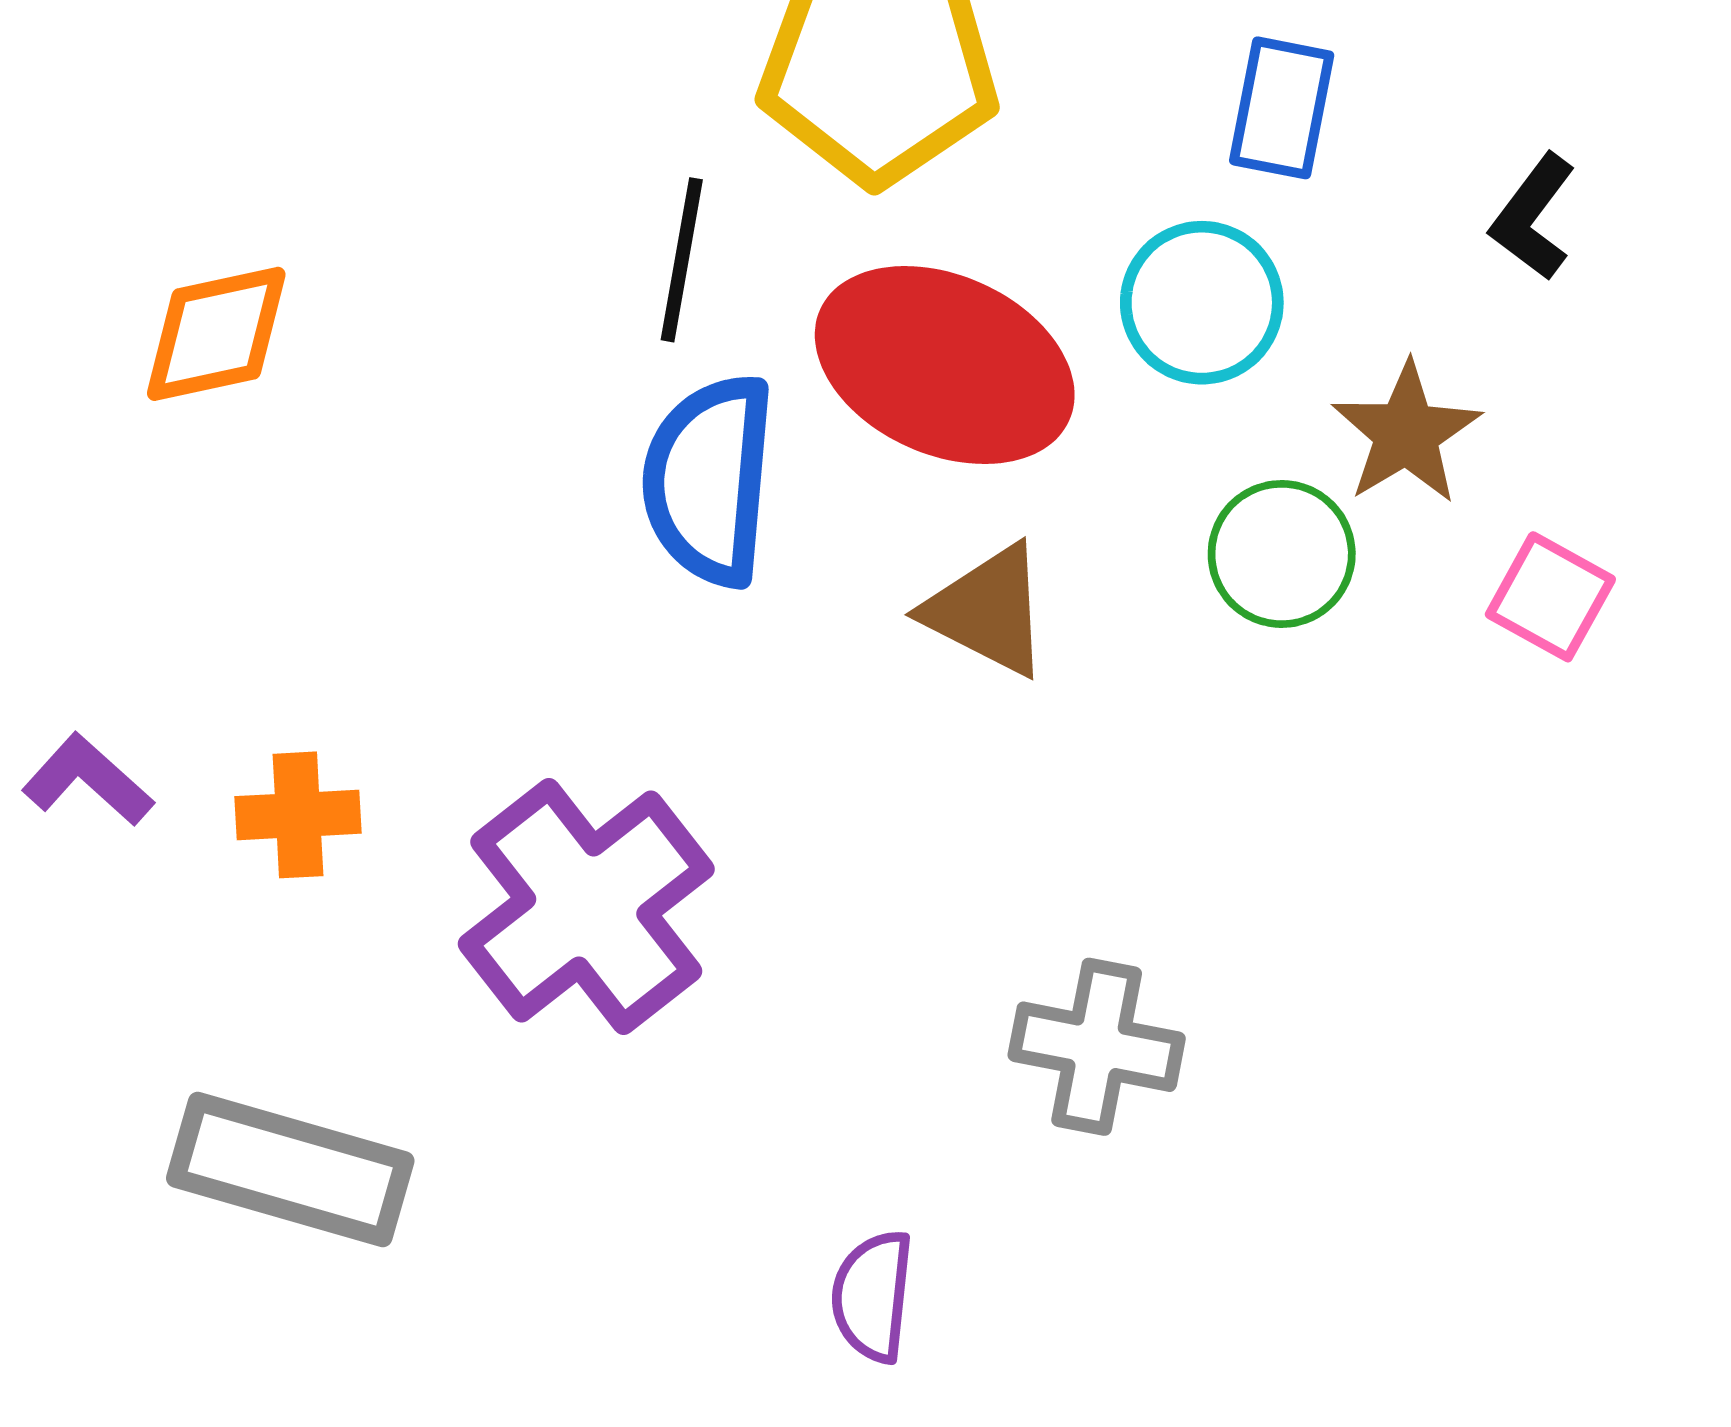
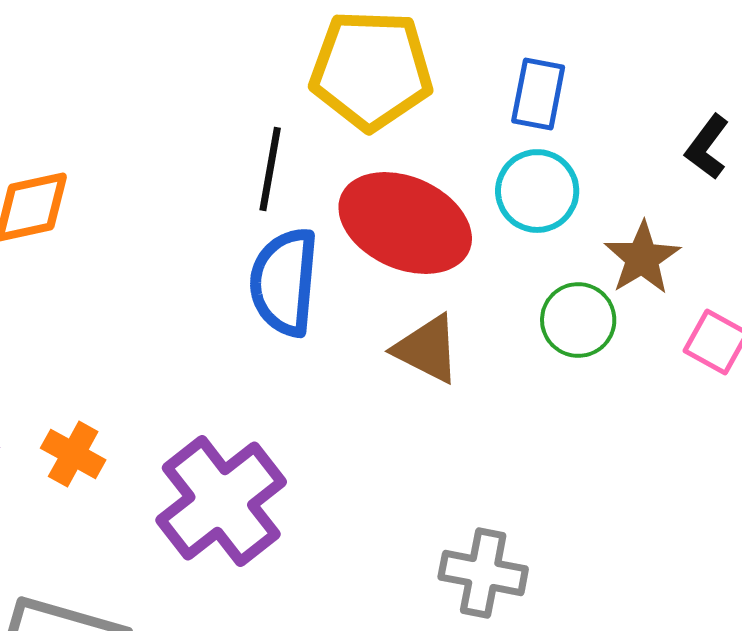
blue rectangle: (1282, 108) -> (538, 94), moved
orange cross: (298, 815) -> (73, 454), turned 32

